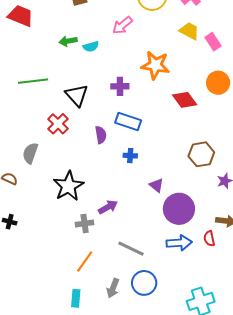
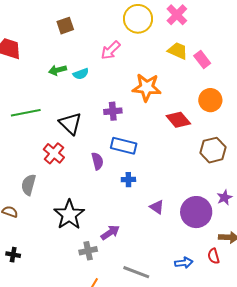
brown hexagon: (201, 154) -> (213, 150), moved
purple circle: (179, 209) -> (196, 212), moved
blue arrow: (179, 243) -> (184, 263), size x0.7

